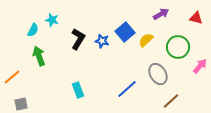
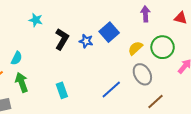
purple arrow: (161, 14) -> (145, 14), turned -63
cyan semicircle: (33, 30) -> (17, 58), moved
yellow semicircle: (146, 40) -> (135, 48), moved
green arrow: (39, 56) -> (22, 82), moved

